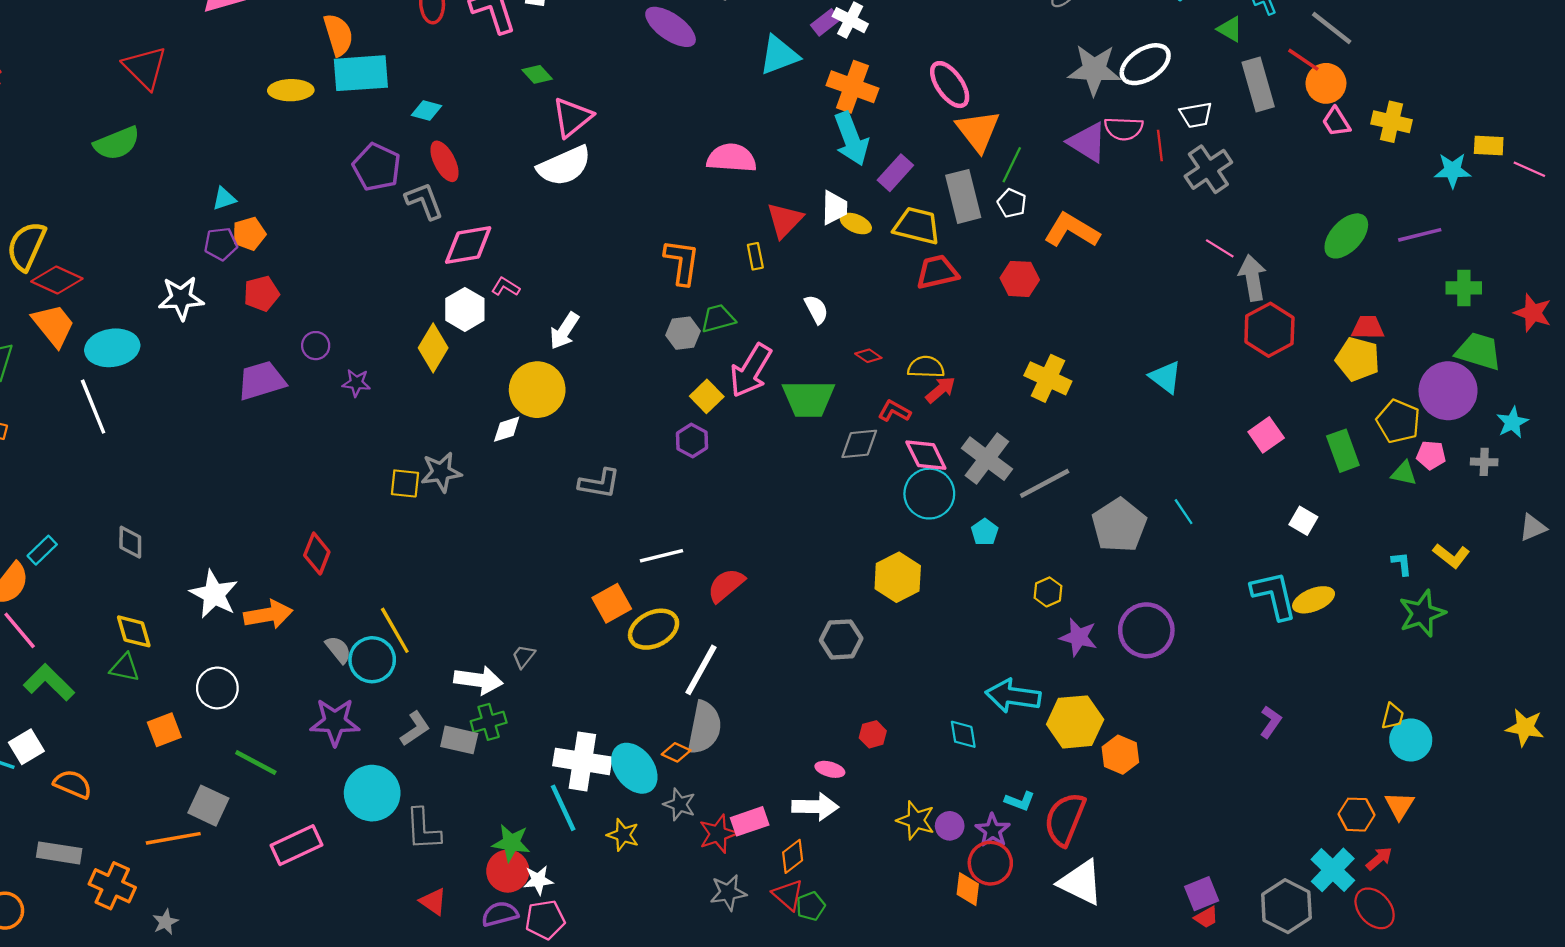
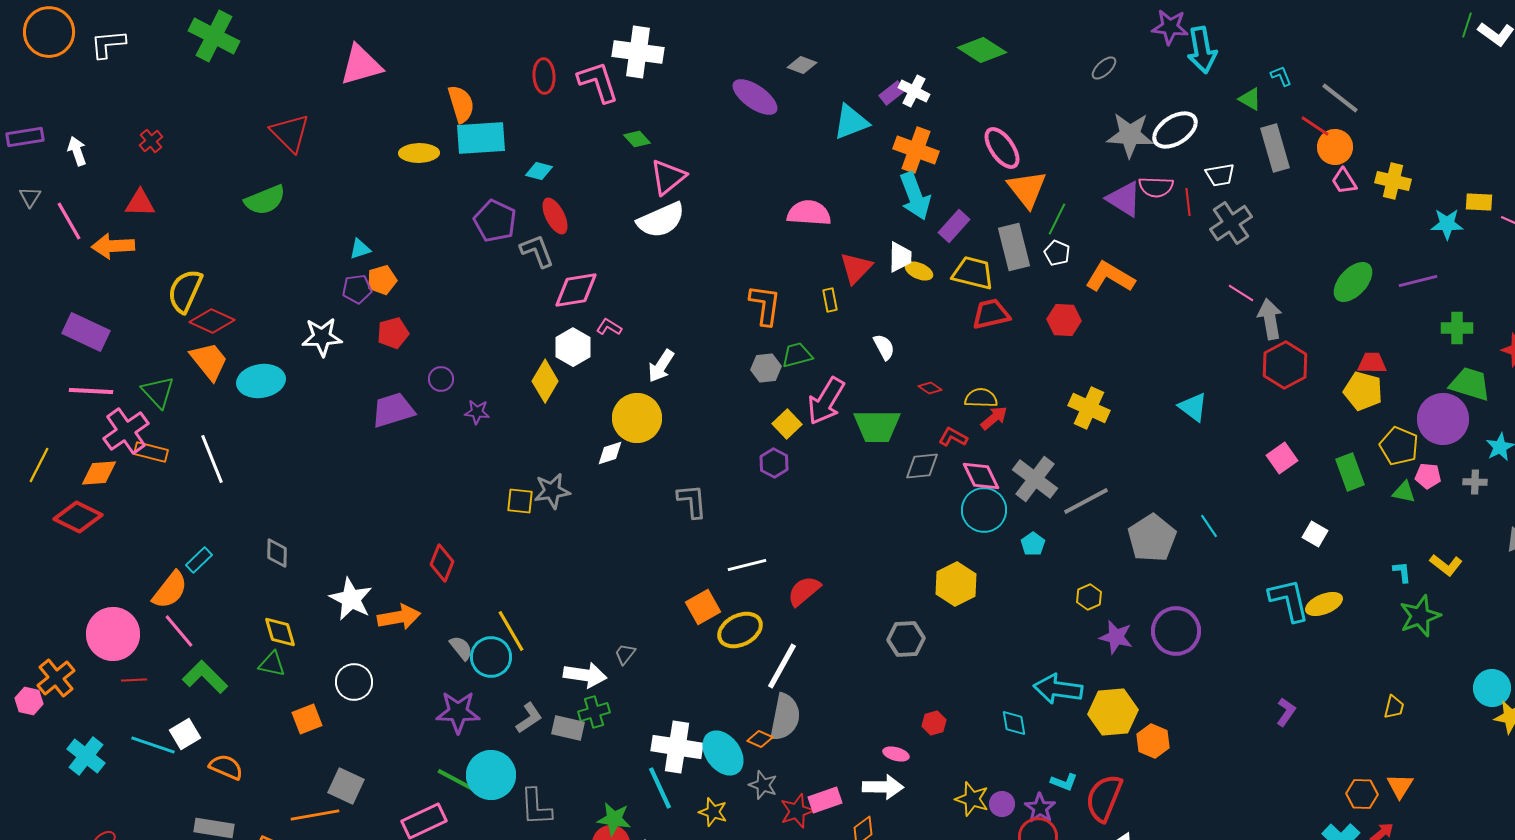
white line: (93, 407) -> (212, 459), moved
gray L-shape: (599, 483) -> (692, 501), turned -105
cyan circle: (1411, 740) -> (1492, 688), moved
green line: (256, 763) -> (456, 780), moved

